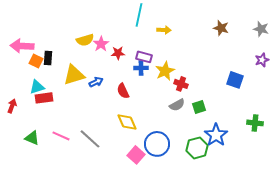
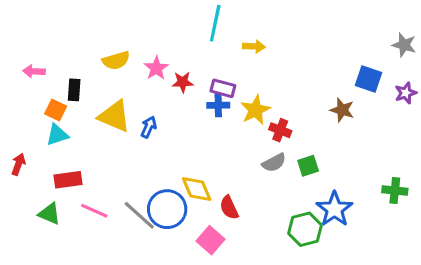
brown star: (221, 28) -> (342, 110), moved
yellow semicircle: (85, 40) -> (116, 60), moved
pink arrow: (22, 46) -> (34, 71), size x0.6
orange square: (36, 61) -> (56, 110), moved
yellow triangle: (74, 75) -> (114, 116), turned 40
blue square: (235, 80) -> (369, 79), moved
blue arrow: (96, 82) -> (149, 127), turned -40
red semicircle: (123, 91) -> (229, 208), moved
red rectangle: (44, 98) -> (68, 180), moved
blue circle: (157, 144) -> (167, 209), moved

